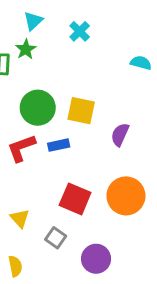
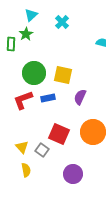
purple semicircle: (120, 135) -> (80, 97), moved
gray square: (56, 238) -> (42, 150), moved
yellow semicircle: (15, 266) -> (26, 170), moved

